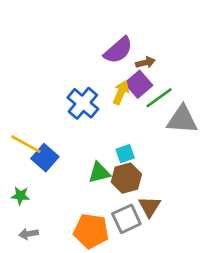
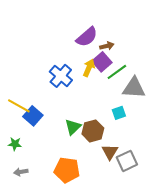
cyan square: (125, 154) -> (119, 113), moved
green triangle: (99, 173) -> (73, 127), turned -30
gray square: (126, 219) -> (127, 161), moved

